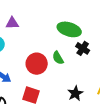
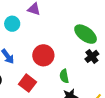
green semicircle: (58, 58) -> (64, 76), moved

